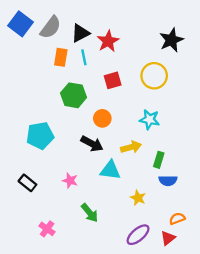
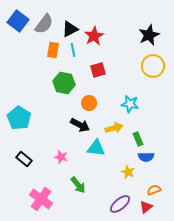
yellow circle: (154, 76) -> (153, 66), moved
cyan pentagon: (40, 136) -> (19, 118), moved, turned -30
green rectangle: (159, 160) -> (138, 139), turned -40
yellow star: (138, 198) -> (128, 172), moved
pink cross: (47, 229) -> (41, 199), size x1.6

